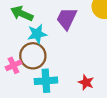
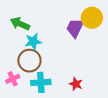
purple trapezoid: (67, 19) -> (75, 28), moved
pink cross: (14, 65) -> (13, 79), moved

